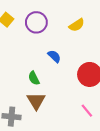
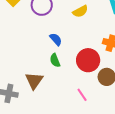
green semicircle: (34, 78) -> (55, 60), moved

